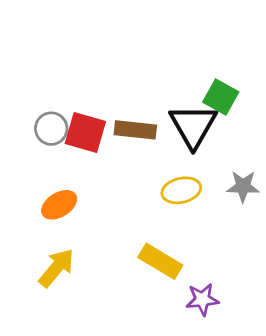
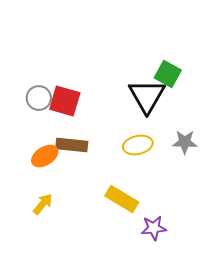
brown rectangle: (135, 130) -> (72, 145), moved
yellow arrow: (56, 268) -> (43, 204), size x0.7

